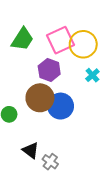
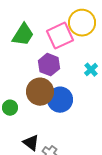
yellow circle: (83, 44) -> (82, 23), moved

